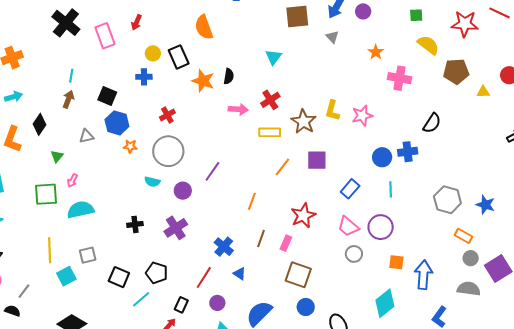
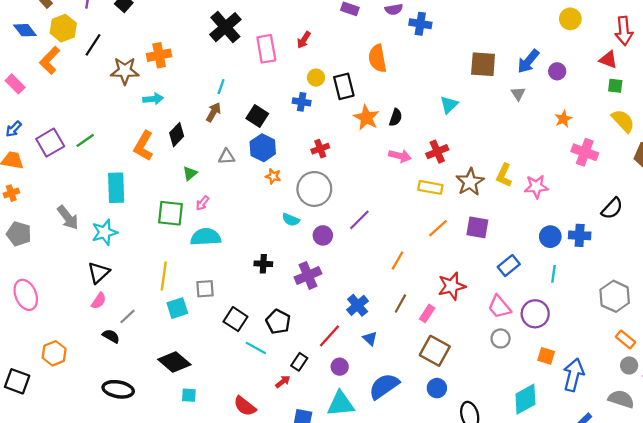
cyan line: (141, 299) -> (256, 348), turned 60

